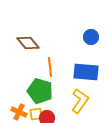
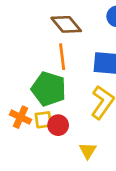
brown diamond: (28, 43) -> (66, 24), moved

